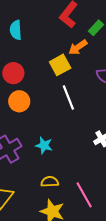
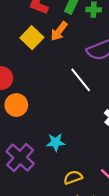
yellow square: (60, 65) -> (32, 38), moved
white line: (68, 98) -> (81, 80), moved

